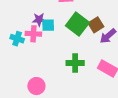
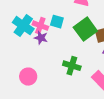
purple star: (39, 20) -> (41, 38), moved
cyan cross: (17, 39) -> (23, 26), size x1.5

